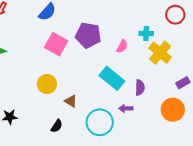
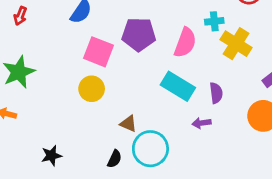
pink semicircle: (122, 46) -> (185, 43), size x1.6
yellow circle: (47, 84) -> (92, 89), moved
cyan circle: (100, 122) -> (150, 149), moved

